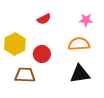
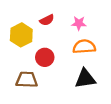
pink star: (86, 20) -> (79, 23), moved
yellow hexagon: (15, 44) -> (21, 35), moved

